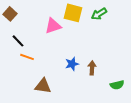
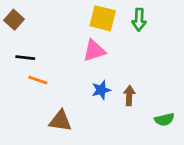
green arrow: (99, 14) -> (139, 20), turned -56
pink triangle: (53, 26) -> (94, 51), moved
black line: (18, 41) -> (25, 58), turned -40

